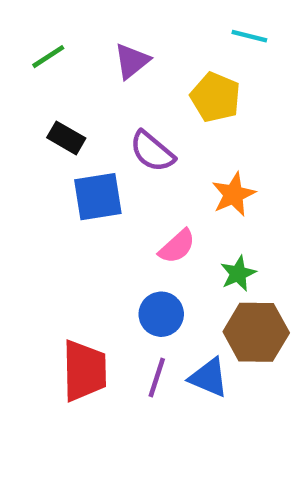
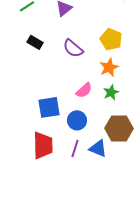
yellow pentagon: (215, 97) -> (111, 39), moved
blue square: (98, 197) -> (49, 107), moved
green star: (238, 274) -> (111, 92), moved

